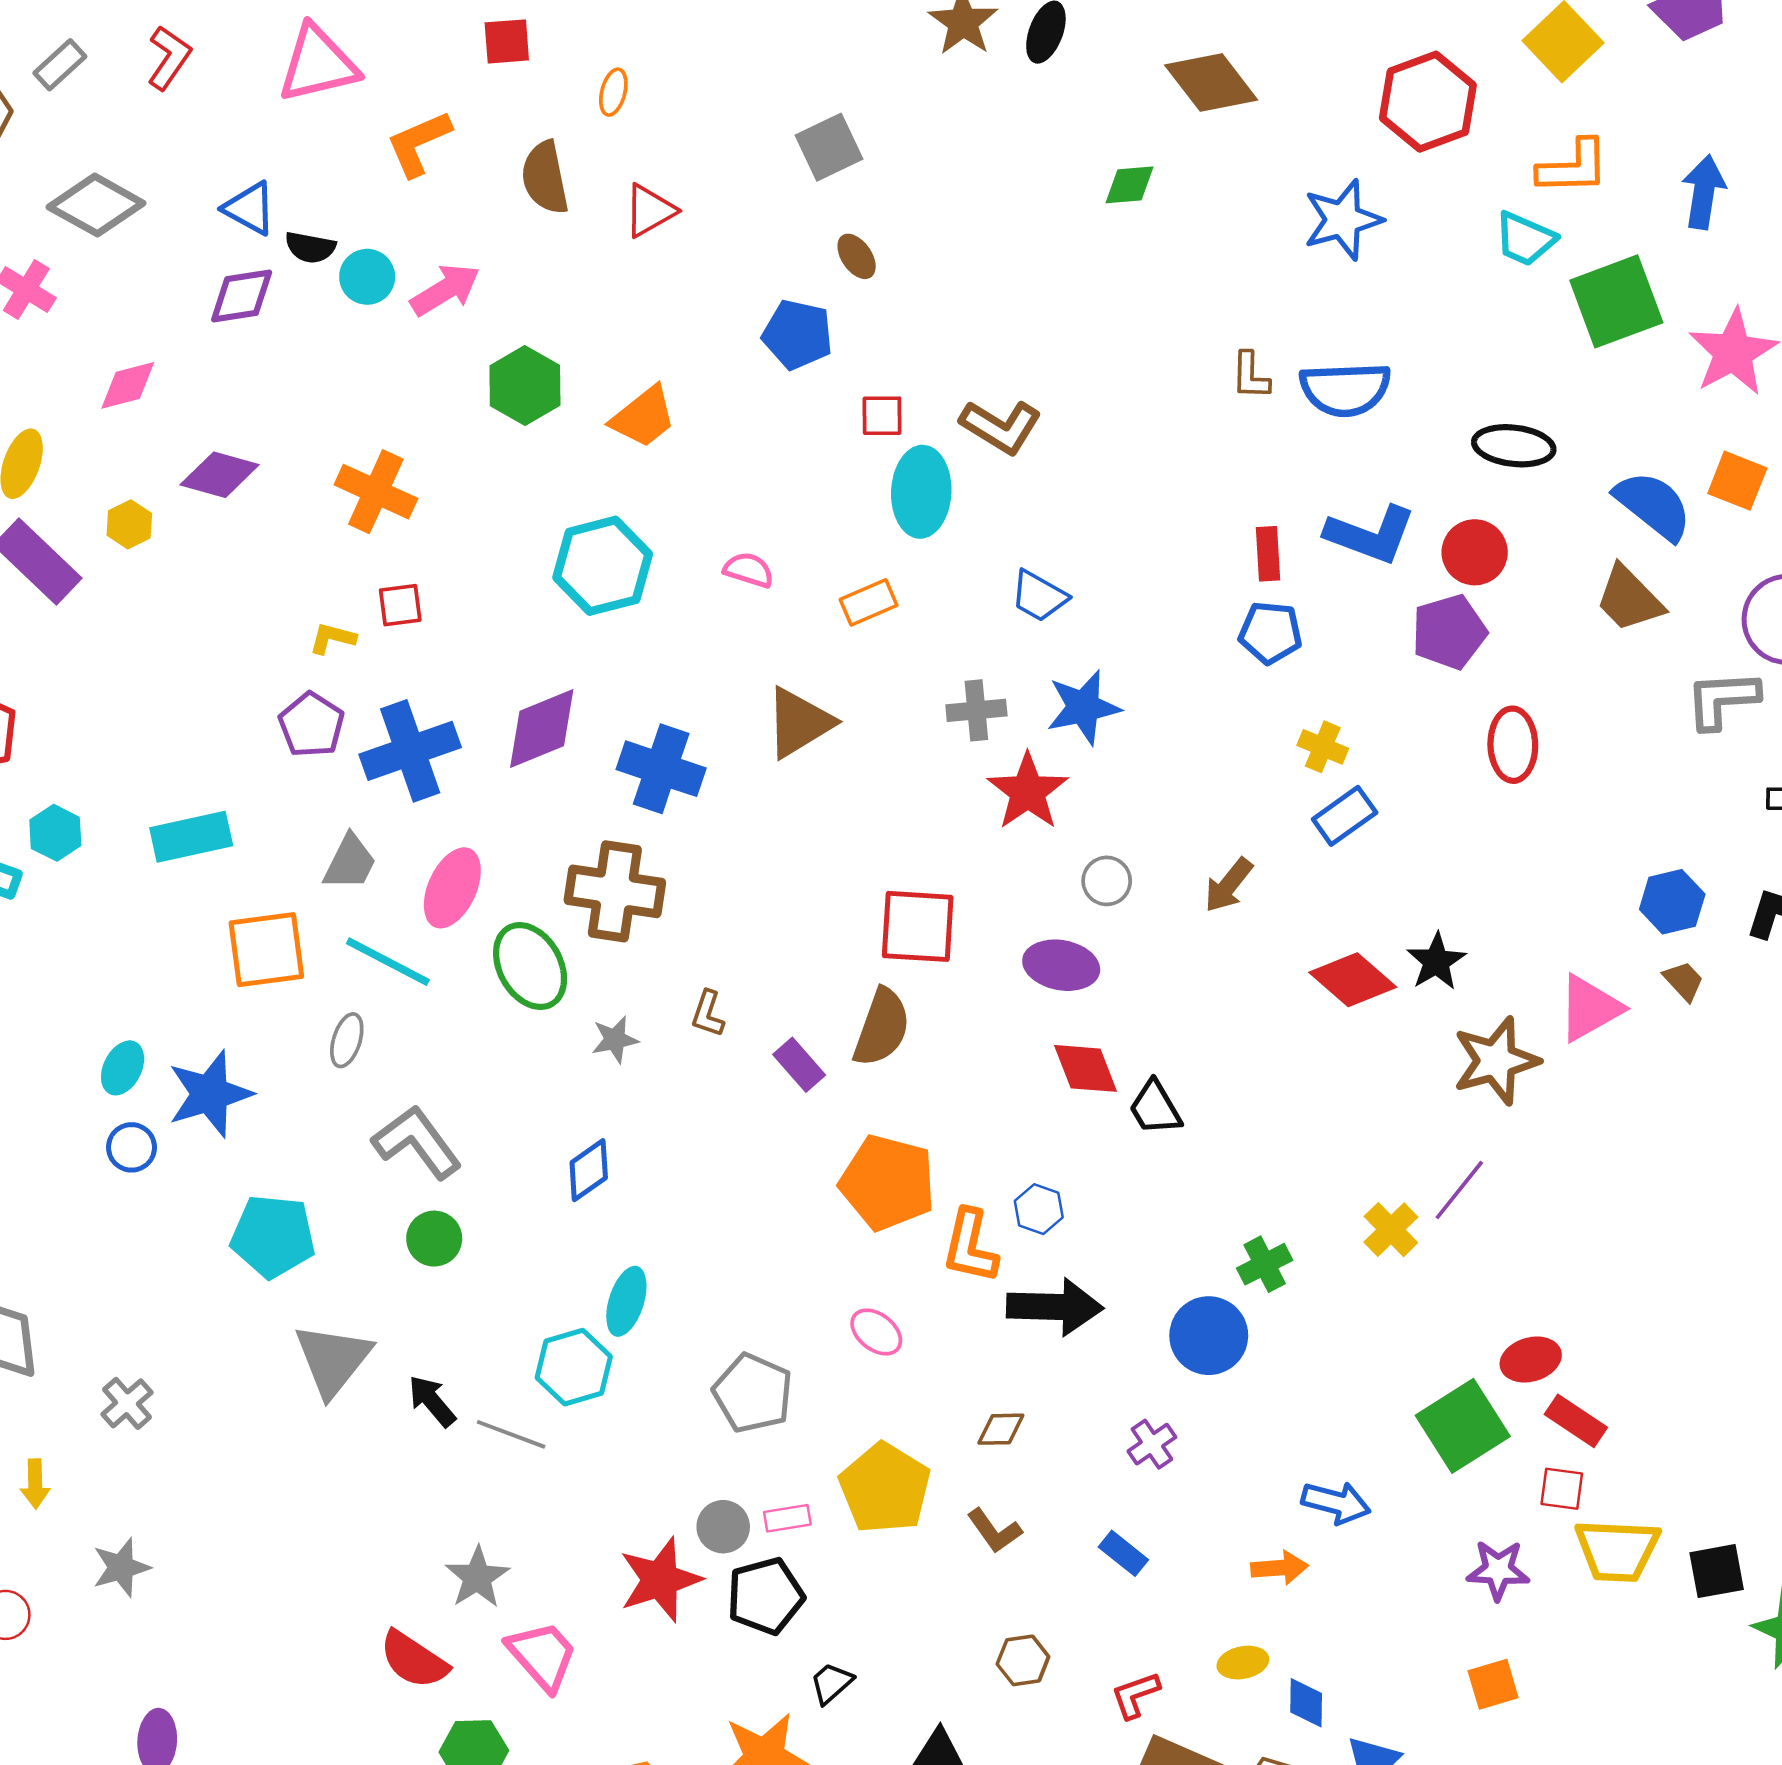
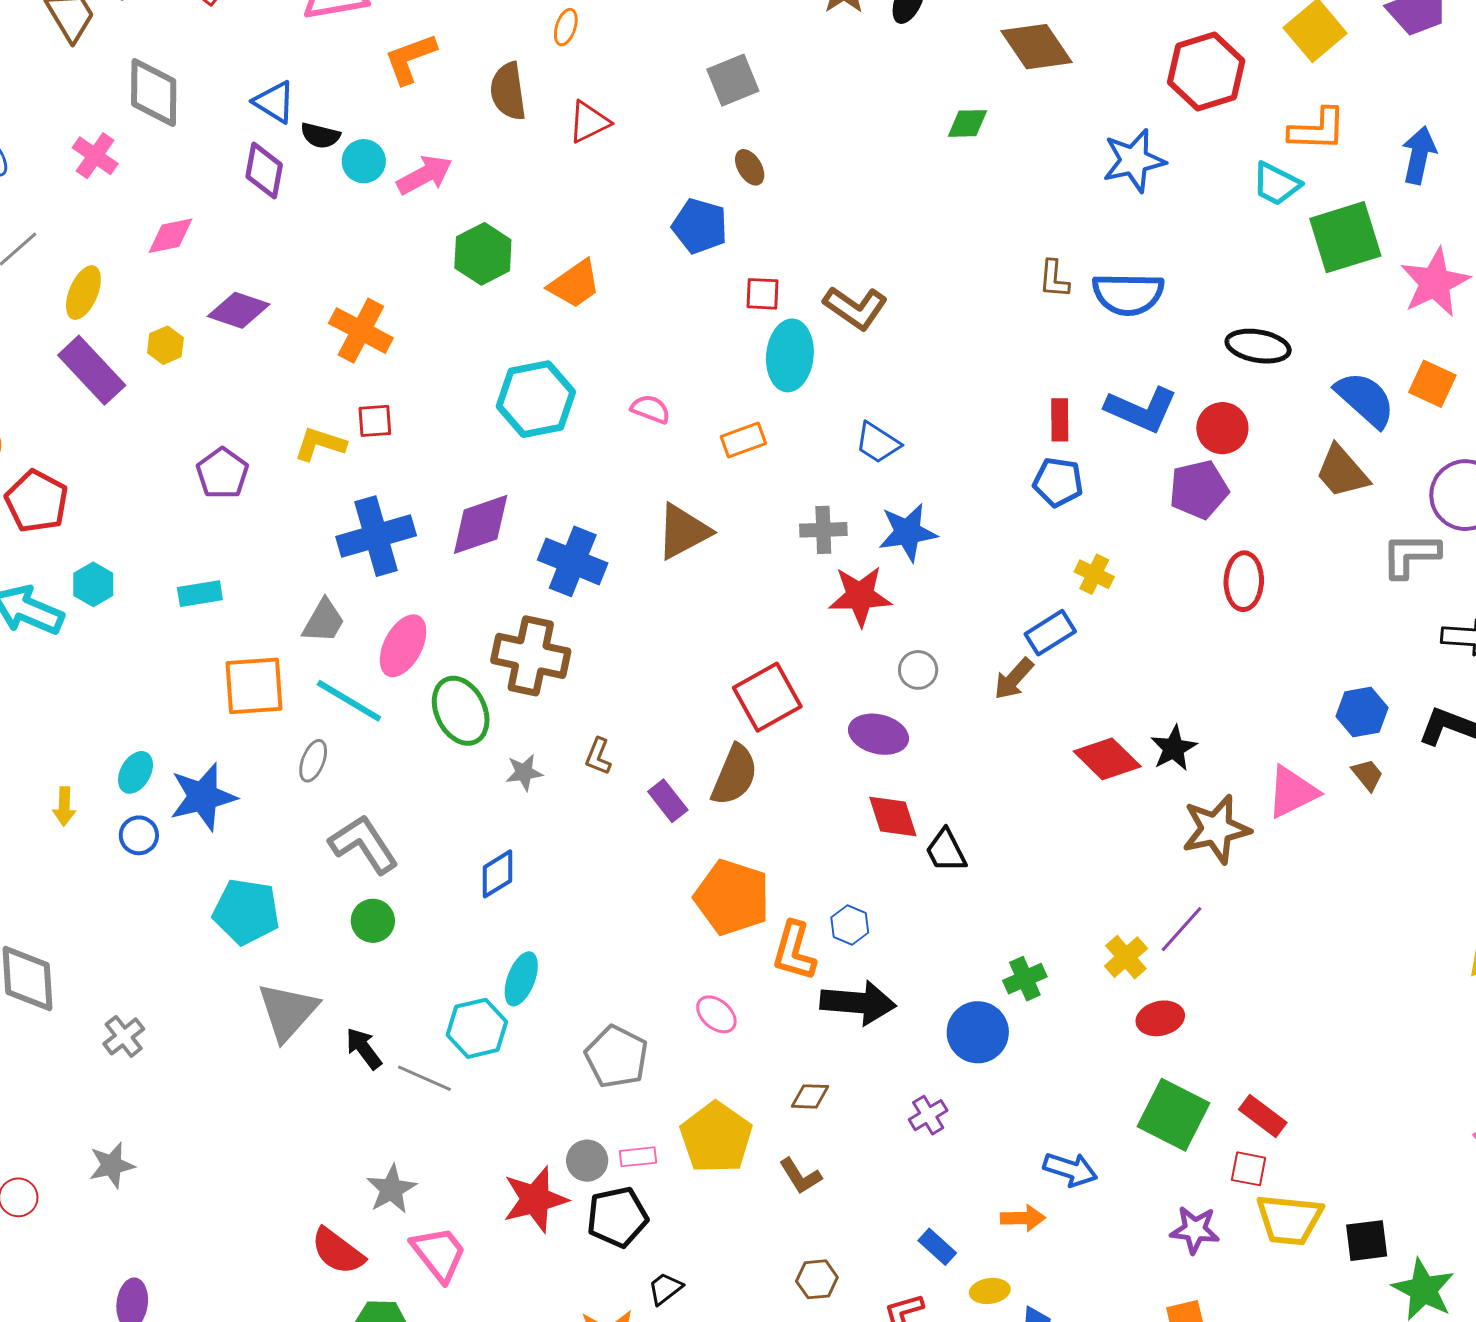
gray diamond: (96, 205) -> (154, 92), turned 58
purple diamond: (242, 296) -> (264, 171), turned -74
yellow L-shape: (332, 638) -> (320, 444), size x1.4
purple pentagon: (311, 725) -> (222, 473), moved
red star: (1028, 791) -> (860, 596), turned 30
blue rectangle: (1345, 816) -> (1050, 633), moved
cyan rectangle: (191, 837) -> (200, 594), size x0.7
red square: (918, 926) -> (767, 697), turned -36
red ellipse: (1531, 1359) -> (1160, 1018), moved
green square: (1463, 1426) -> (1174, 1115), turned -34
yellow arrow: (35, 1484) -> (64, 806), moved
blue rectangle: (1123, 1553) -> (937, 1247), moved

